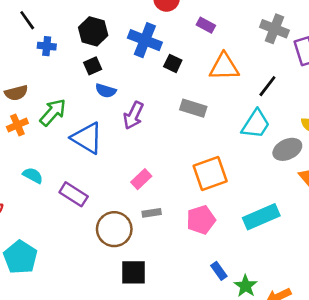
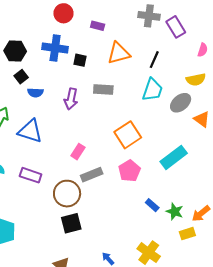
purple arrow: (133, 115) -> (71, 99), moved
gray rectangle: (152, 213) -> (92, 175), size x1.5
black square: (134, 272) -> (71, 223), moved

